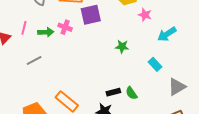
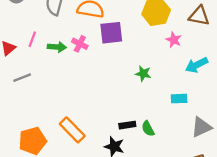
gray line: (34, 61) -> (22, 78), moved
cyan rectangle: (155, 64) -> (179, 99), turned -56

